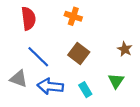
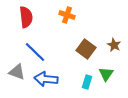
brown square: (79, 54) -> (86, 49), moved
cyan rectangle: (85, 90) -> (87, 82), moved, turned 48

